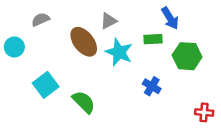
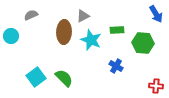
blue arrow: (170, 18) -> (156, 14), moved
brown ellipse: (84, 42) -> (64, 32), turned 40
cyan square: (46, 85) -> (36, 77), moved

